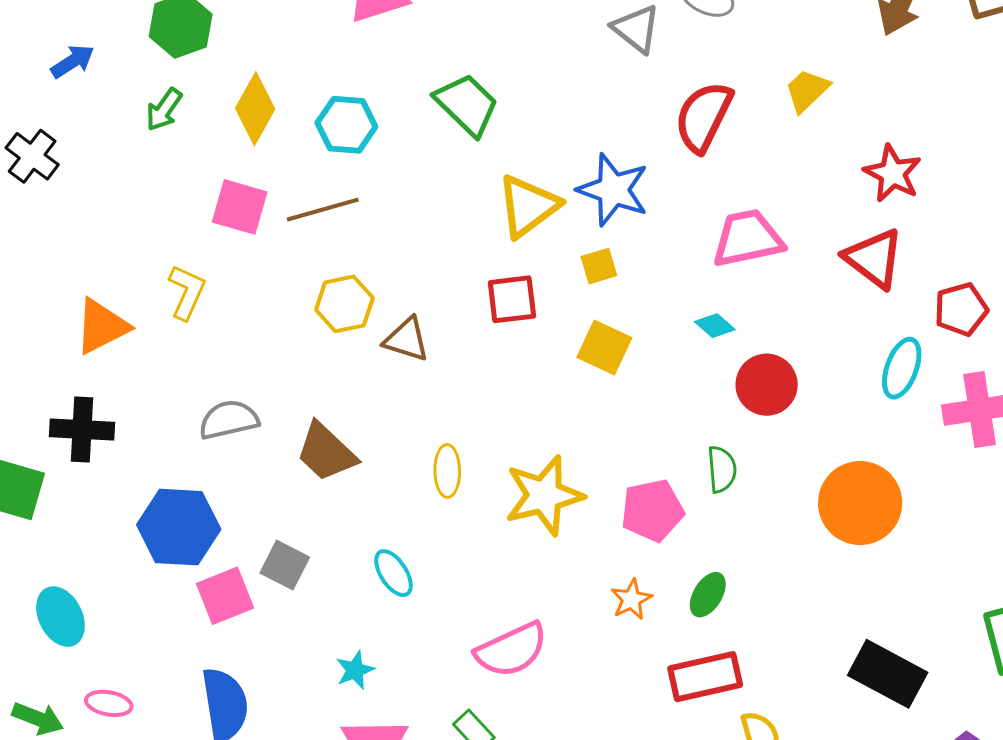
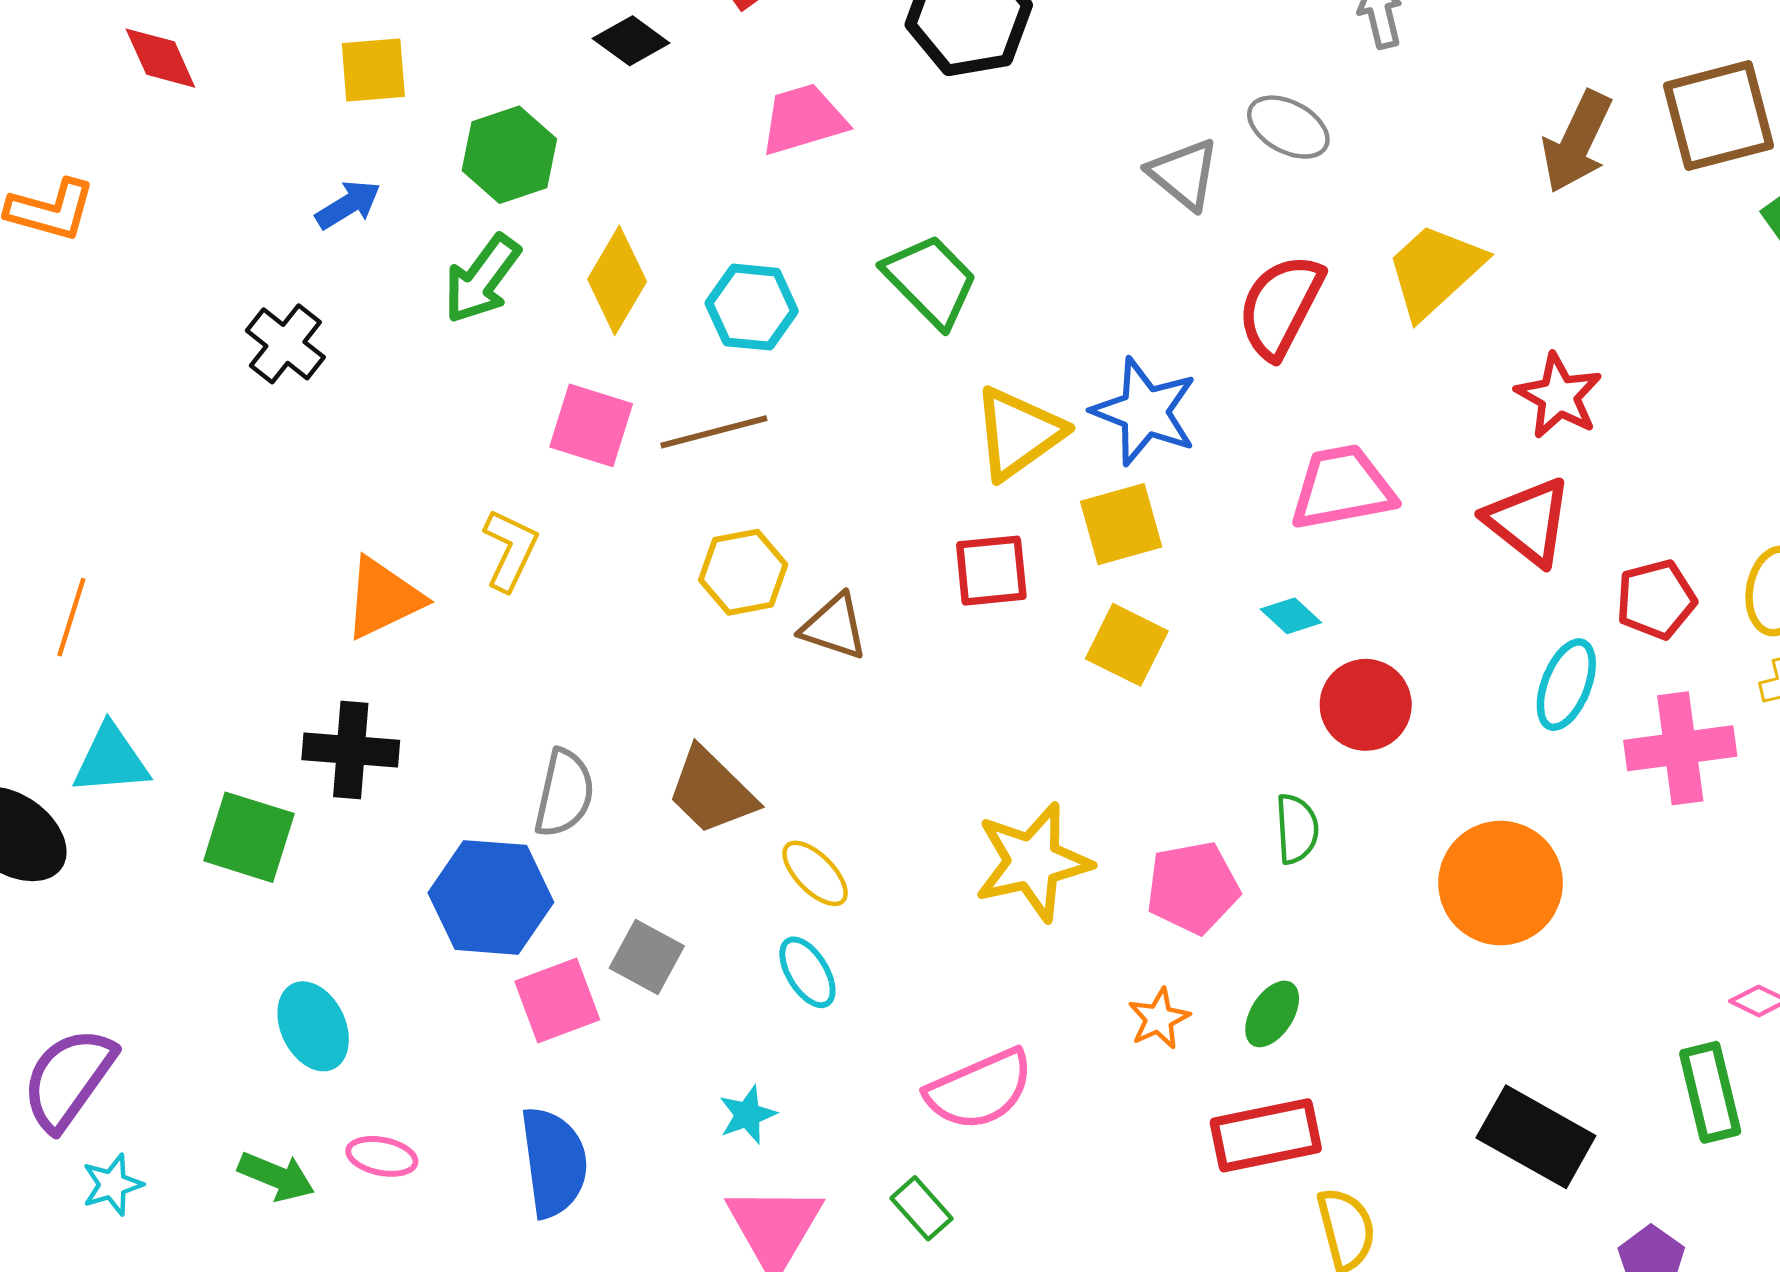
yellow trapezoid: (807, 90) -> (1435, 270), size x1.5
green arrow: (164, 110) -> (482, 279), size x1.4
yellow square: (599, 266) -> (1121, 524), size x1.5
gray semicircle: (229, 420) -> (564, 793), moved, turned 114
yellow ellipse: (447, 471) -> (815, 873), moved, turned -45

